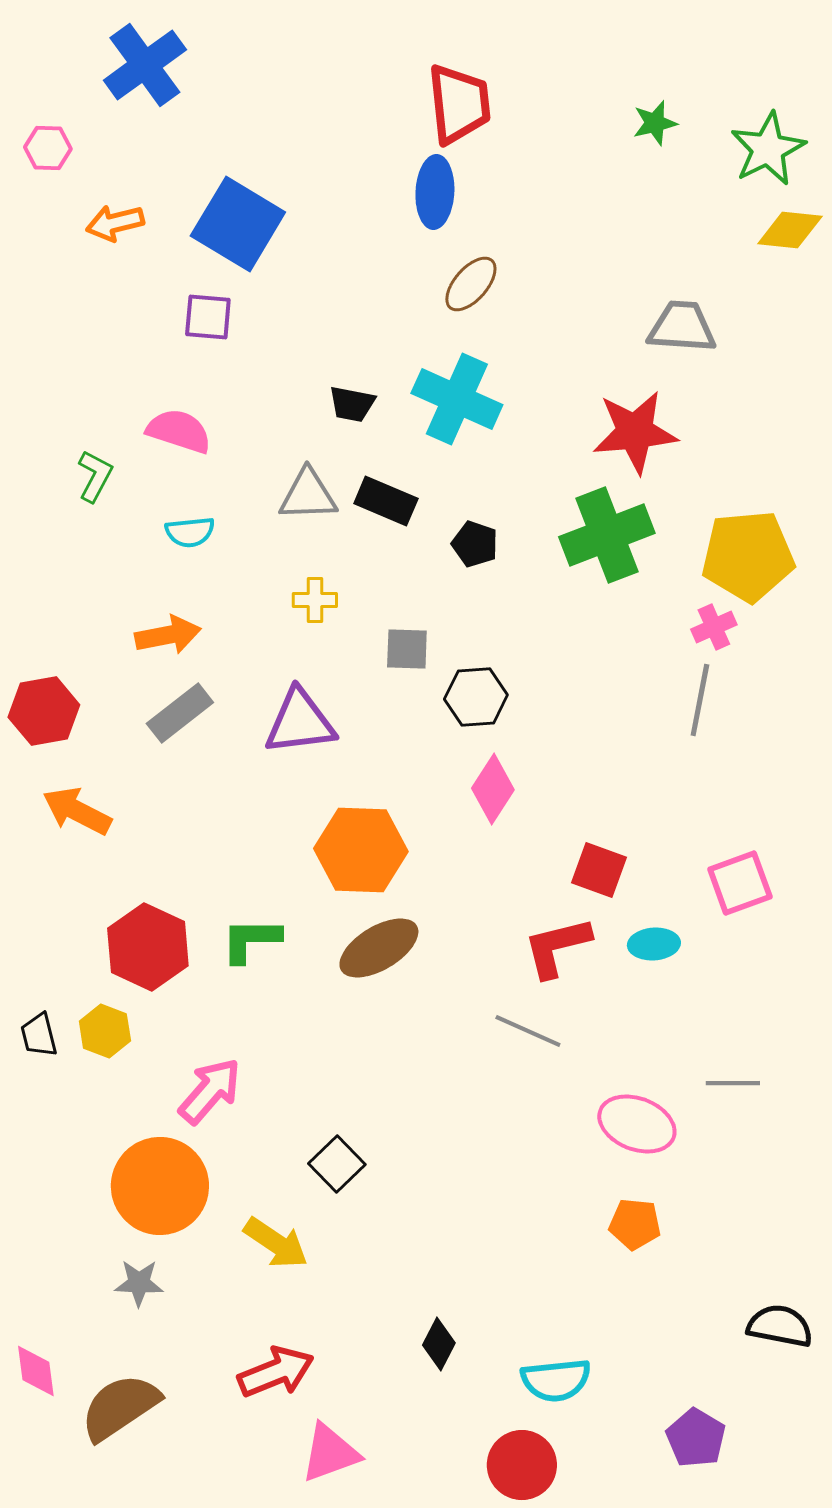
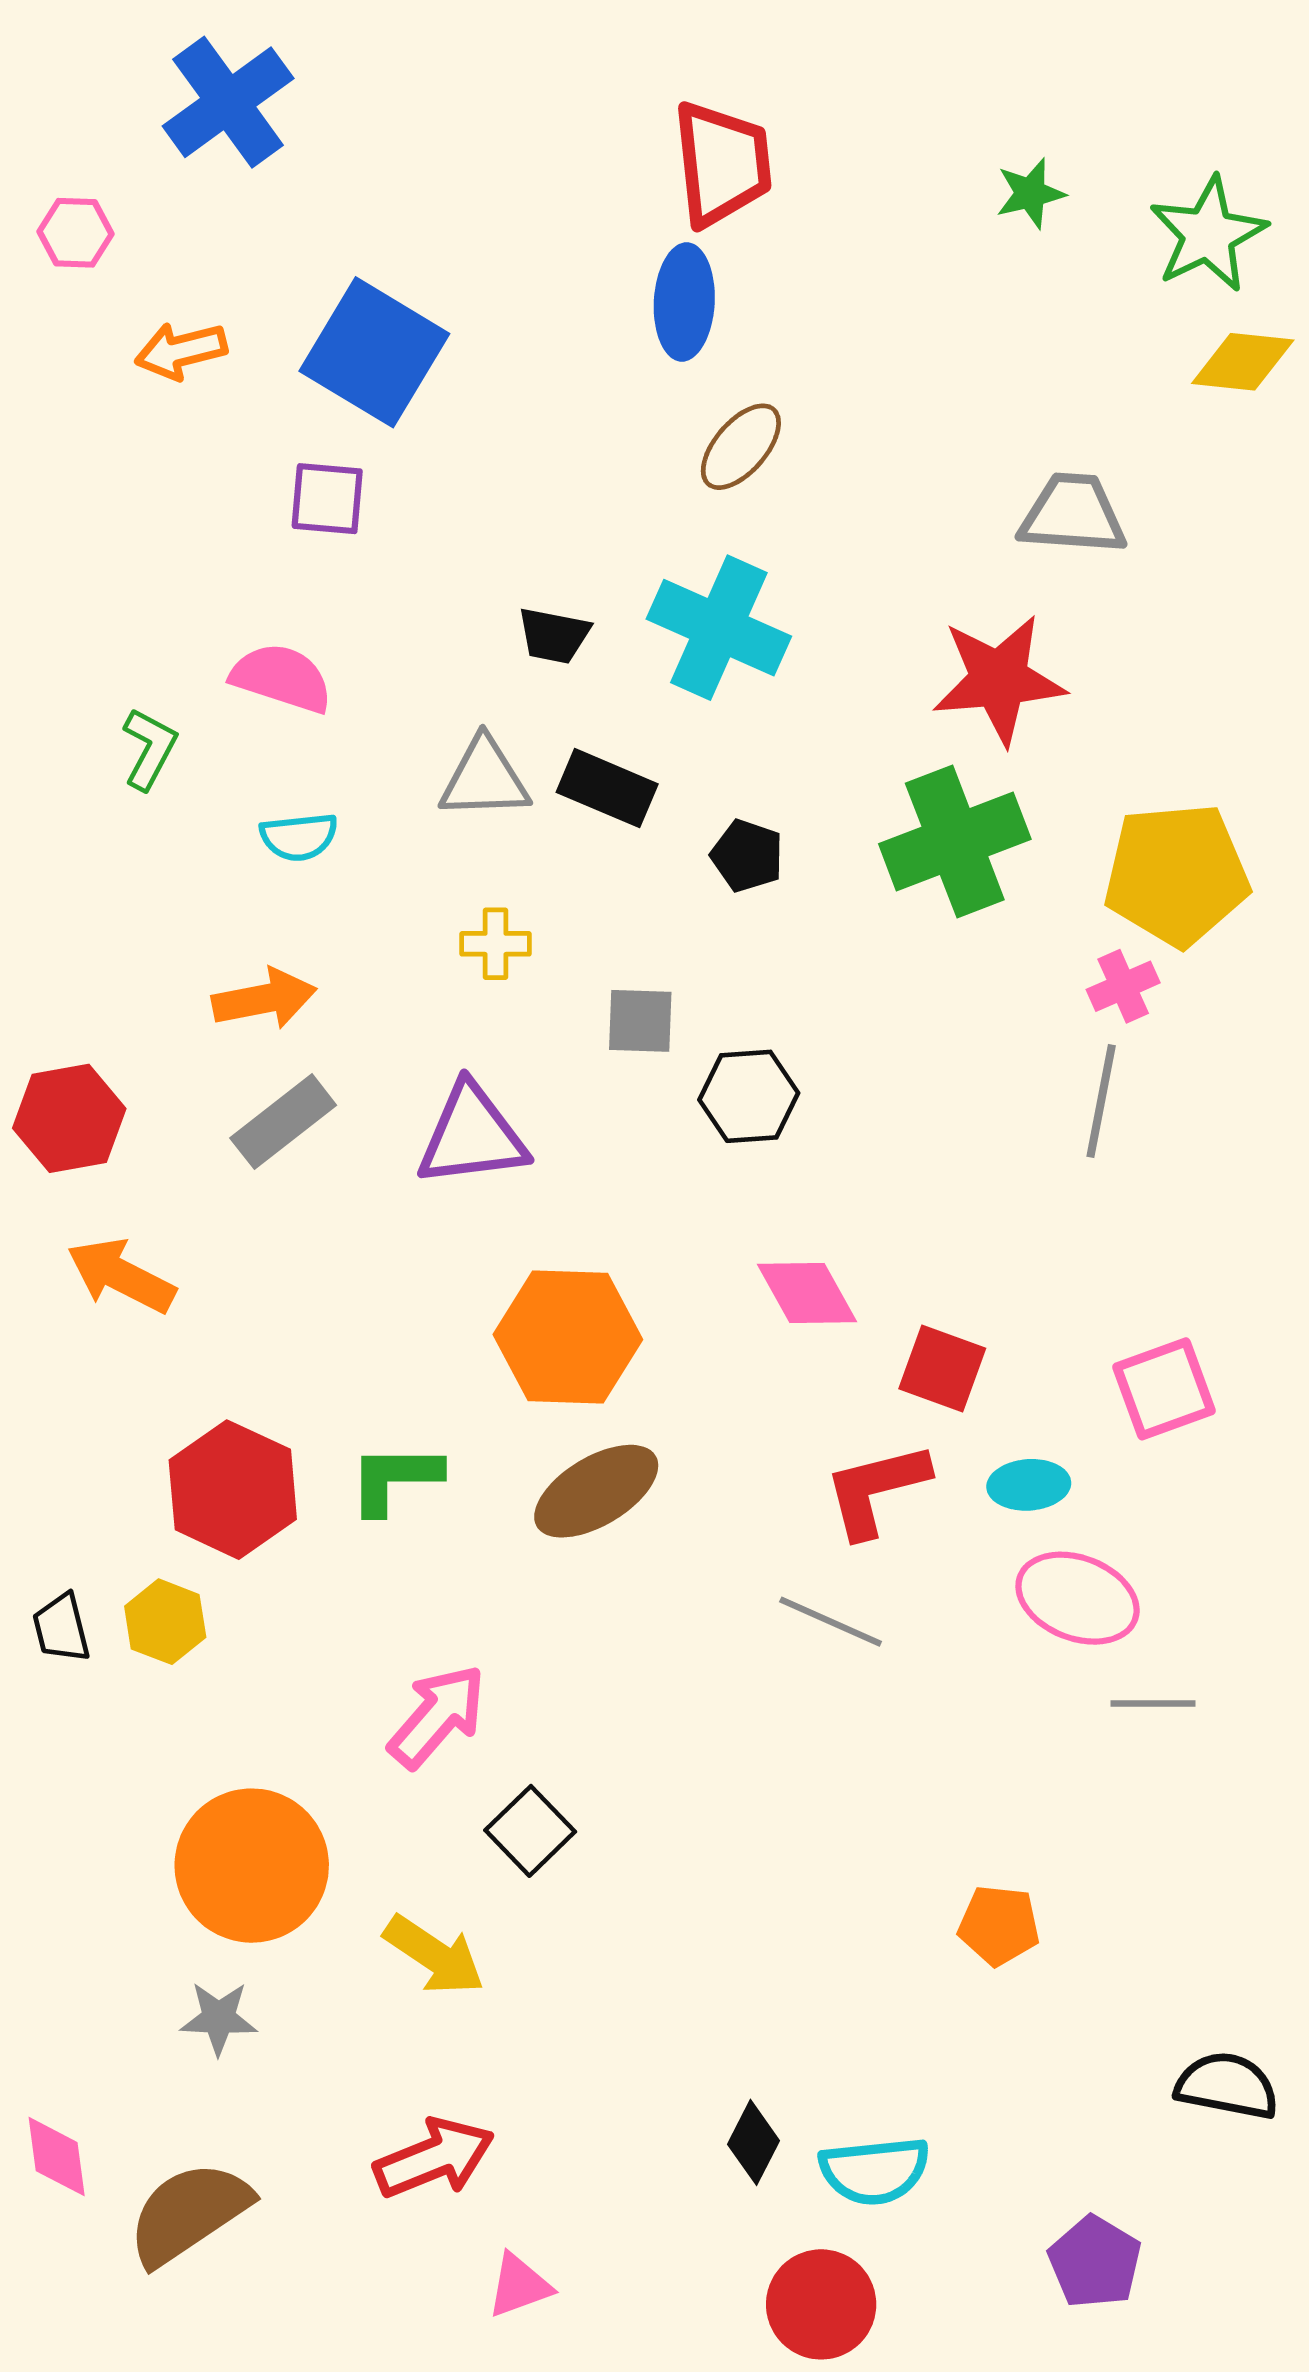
pink diamond: (493, 789) -> (807, 1293), moved, turned -62
pink arrow: (210, 1091) -> (437, 1716), moved
pink ellipse: (637, 1124) -> (1078, 1598), moved
black diamond: (439, 1344) -> (753, 2142), moved
pink triangle: (330, 1453) -> (519, 2286), size x0.7

